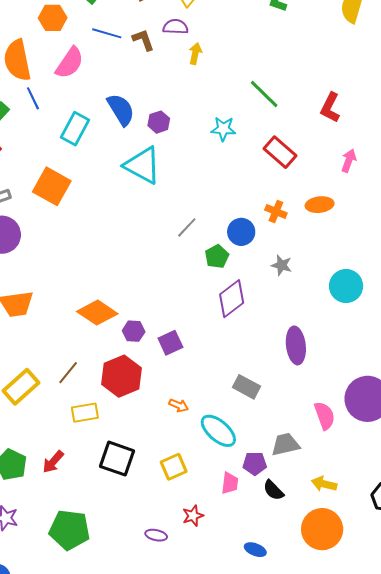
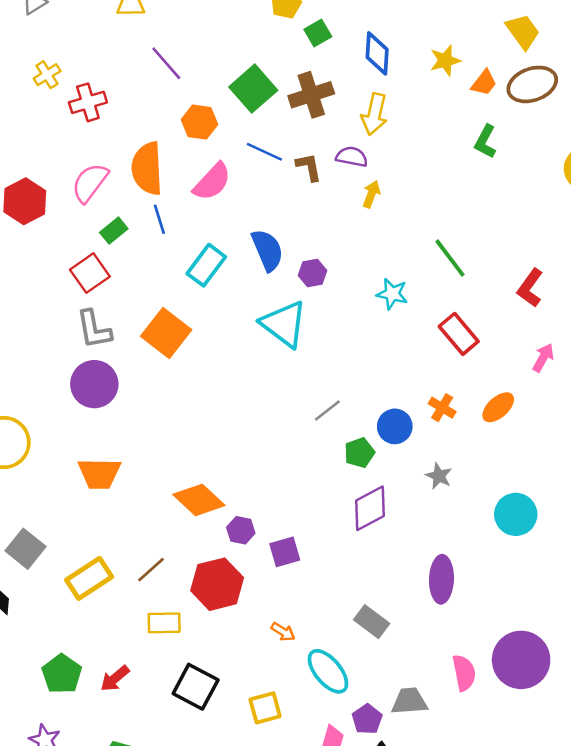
orange ellipse: (320, 205) -> (498, 407), turned -44
purple pentagon: (255, 463) -> (367, 719), turned 30

